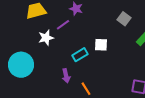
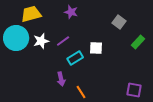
purple line: (63, 25) -> (63, 41), moved
cyan circle: (21, 65) -> (16, 38), moved

